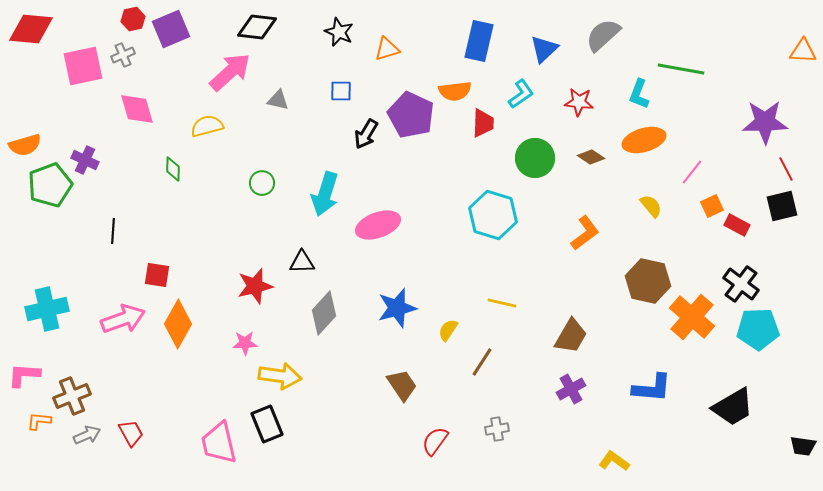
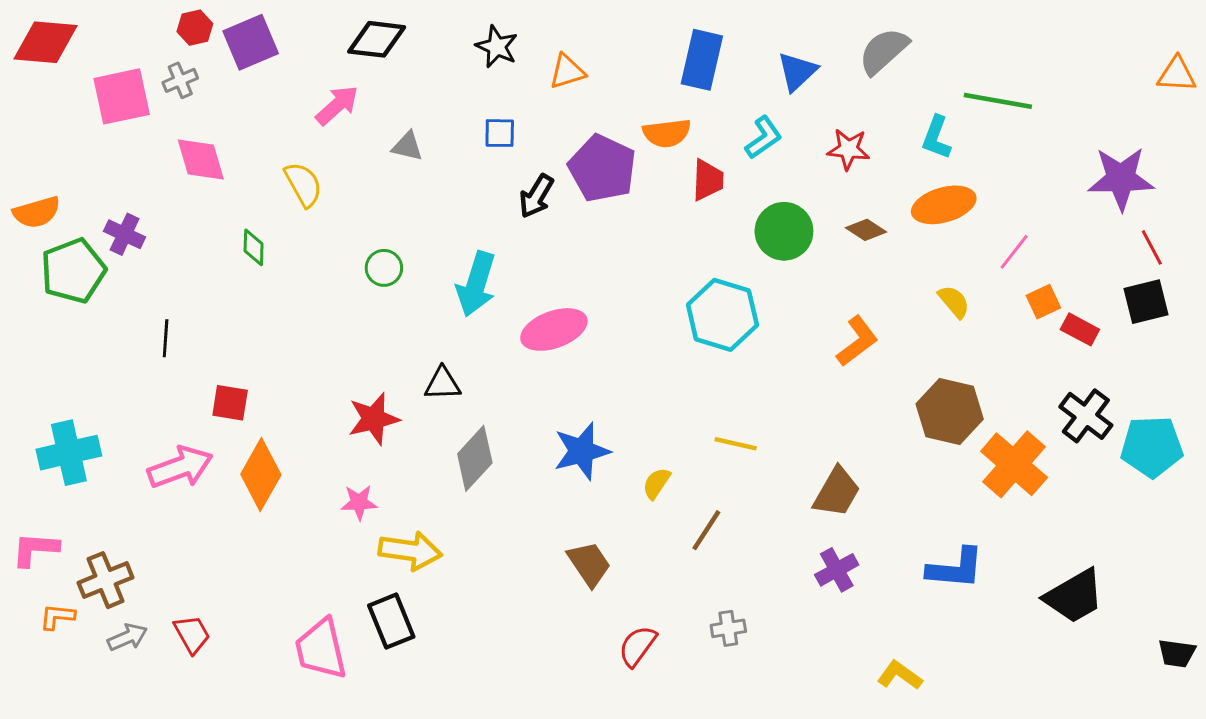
pink arrow: (230, 72) -> (337, 105), size x0.7
yellow semicircle: (207, 126) -> (303, 184), turned 76
cyan pentagon: (758, 329) -> (1152, 447), moved

